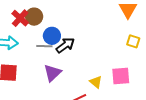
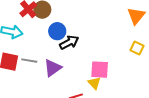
gray line: (44, 46) -> (29, 61), moved
pink square: (121, 76) -> (100, 70), moved

